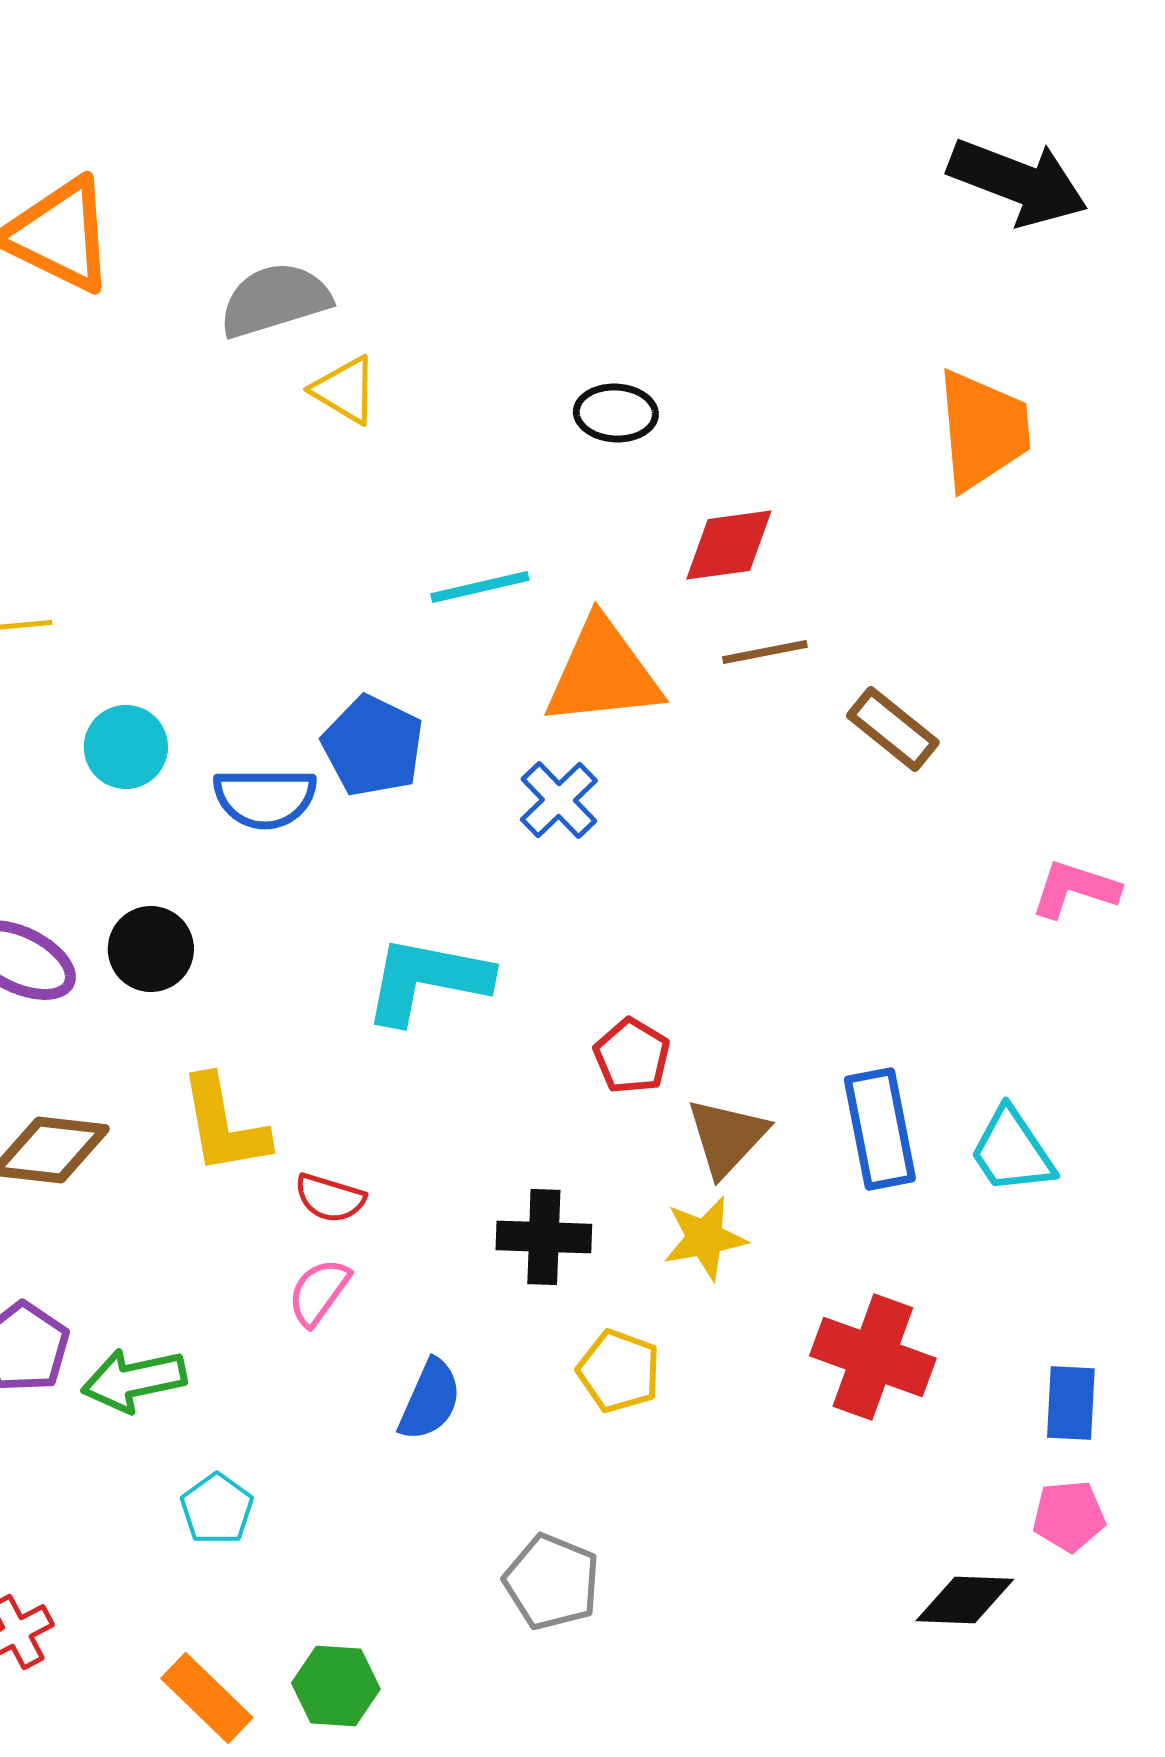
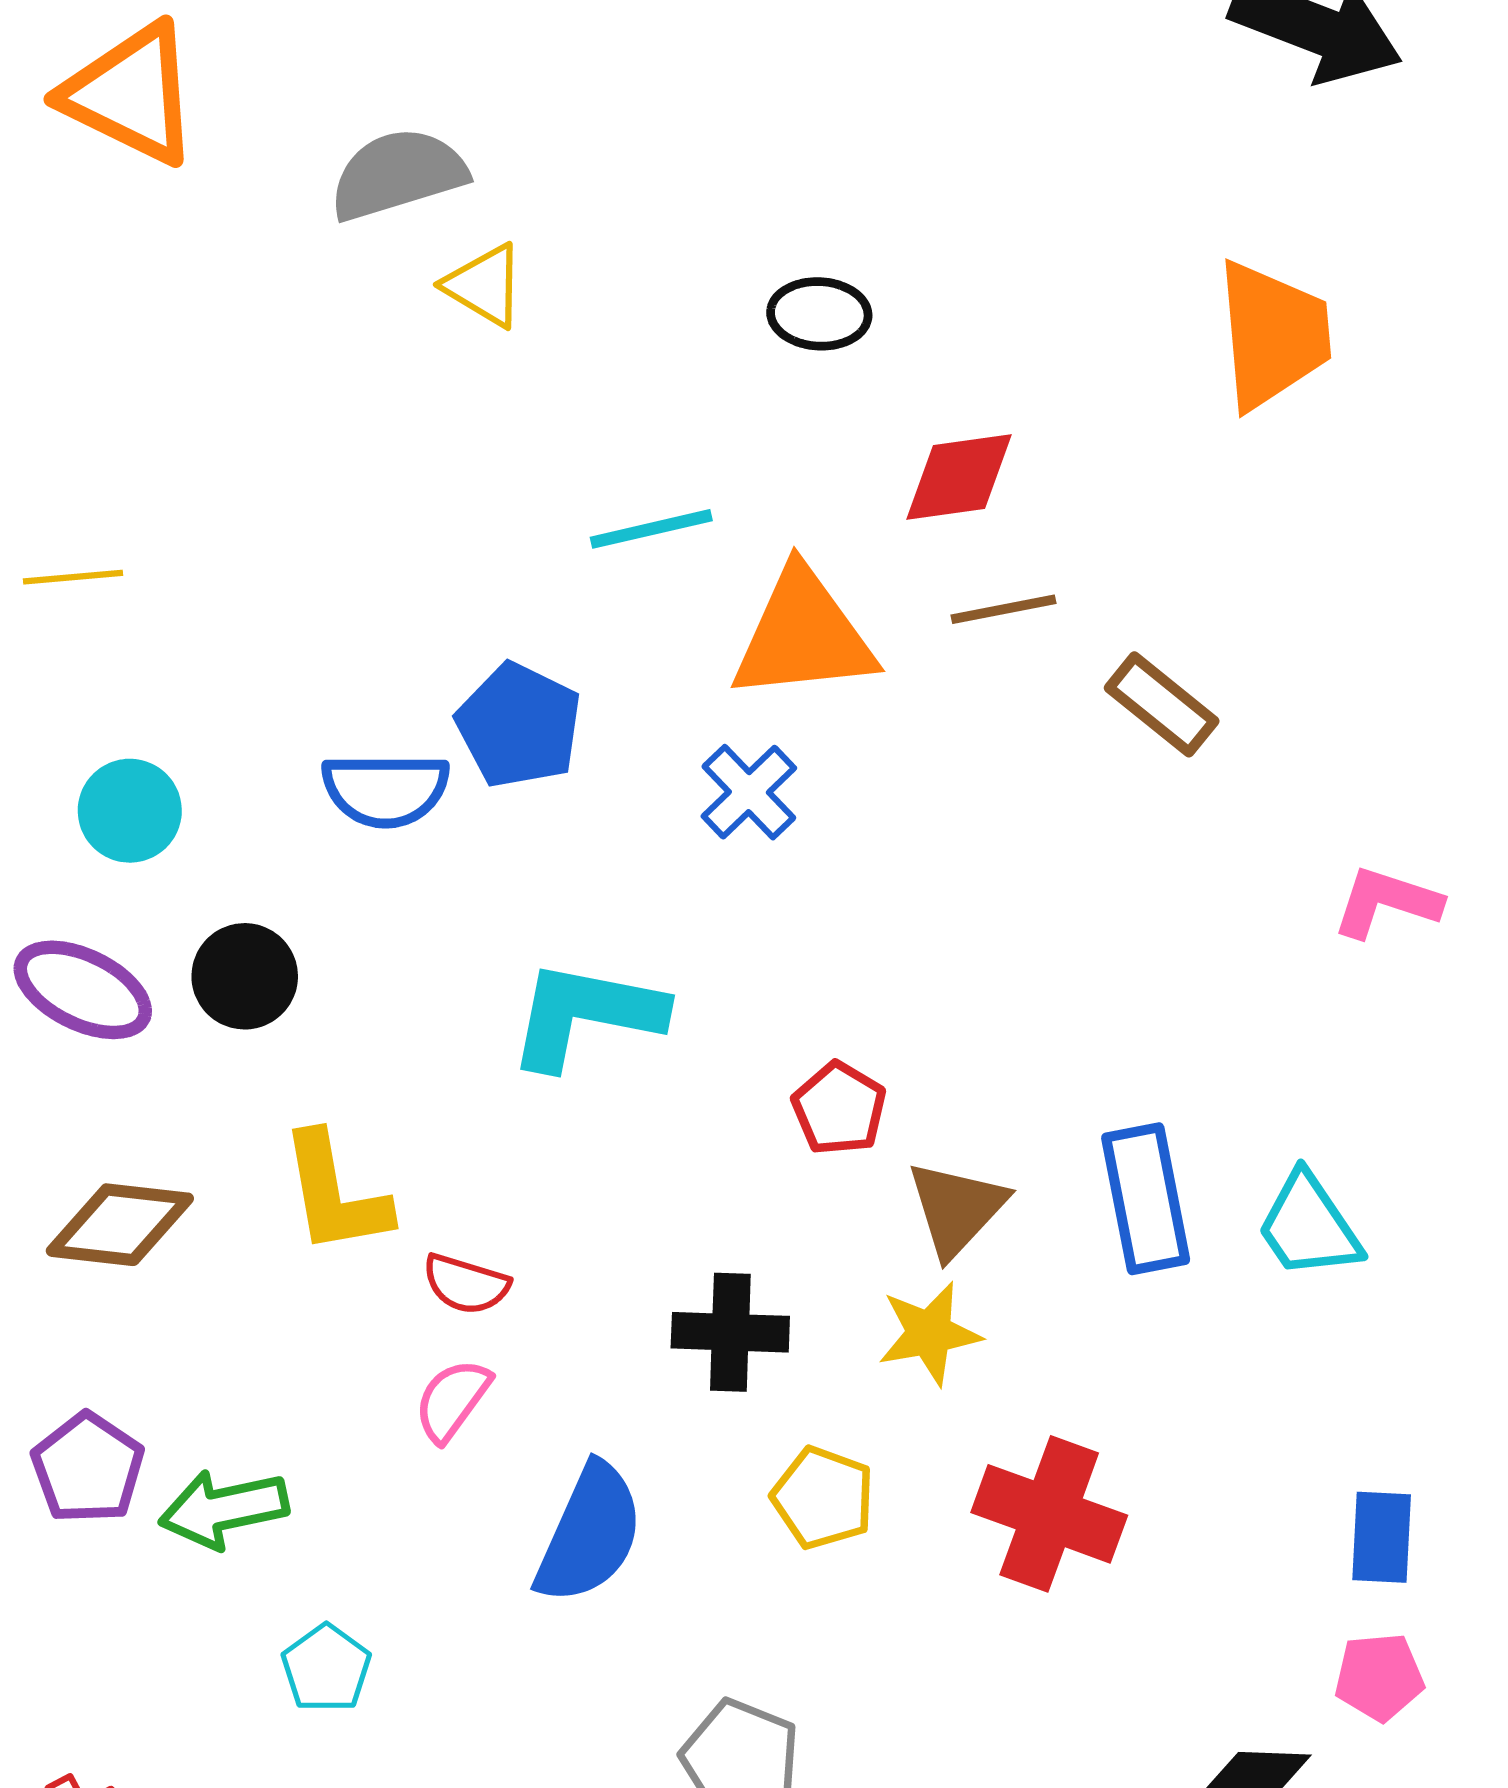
cyan circle: (126, 747) -> (130, 811), moved
red cross: (873, 1357) -> (1049, 1514), moved
blue semicircle: (430, 1400) -> (589, 1534), size x1.4

